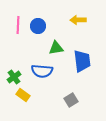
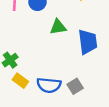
blue semicircle: (42, 71) -> (49, 85), moved

